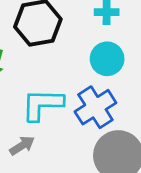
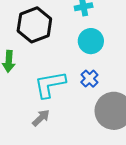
blue cross: (95, 107) -> (89, 79), size x0.6

